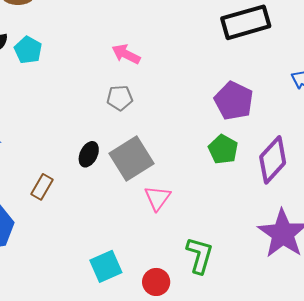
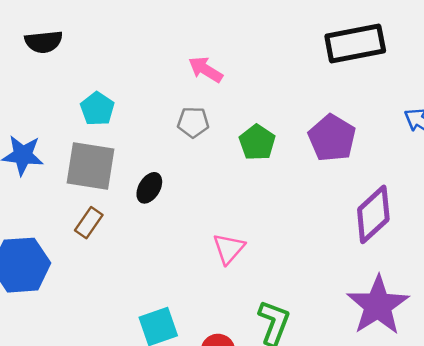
cyan pentagon: (28, 50) -> (97, 109), moved
green pentagon: (223, 149) -> (257, 142), moved
gray square: (132, 159) -> (91, 166), moved, turned 36

